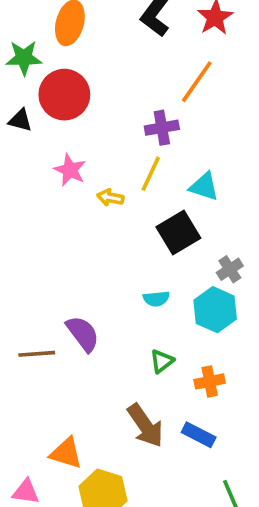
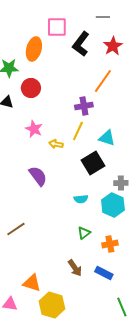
red circle: (64, 95) -> (31, 88), size x0.7
gray cross: (230, 269) -> (121, 183), turned 32
purple semicircle: (83, 334) -> (38, 176), moved
brown line: (37, 354) -> (16, 229), turned -30
brown arrow: (145, 426) -> (75, 268), size x0.7

